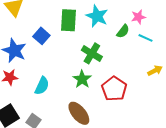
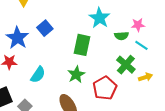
green rectangle: (69, 20) -> (82, 45), moved
green semicircle: (123, 31) -> (121, 36), turned 40
green cross: (92, 53) -> (126, 65), moved

